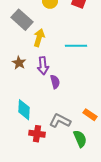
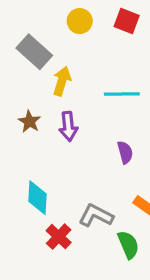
purple semicircle: (55, 82) -> (125, 152), moved
red cross: (37, 134) -> (59, 237), turned 35

